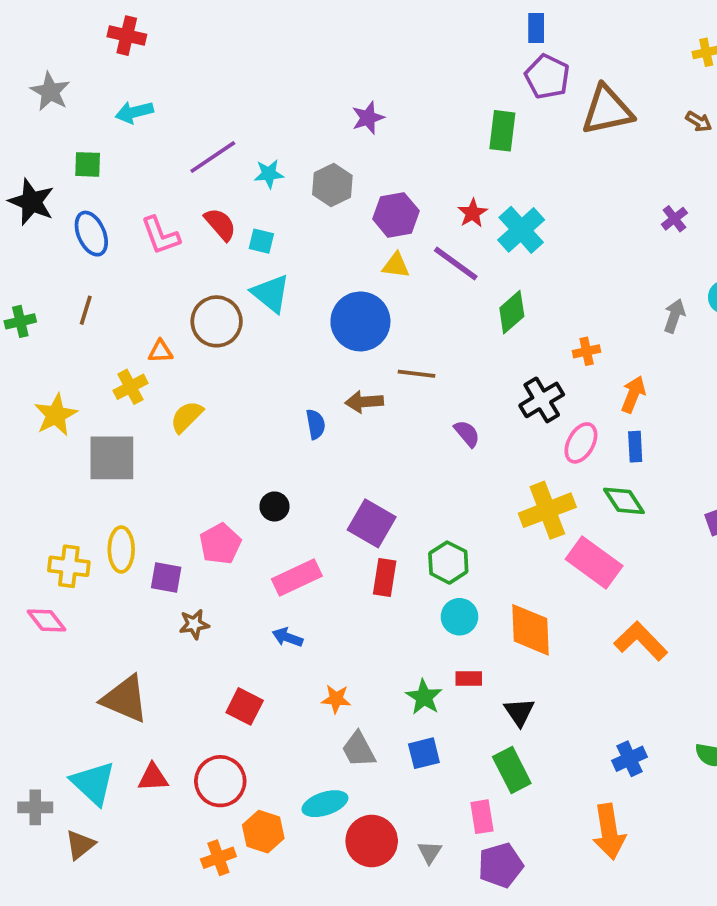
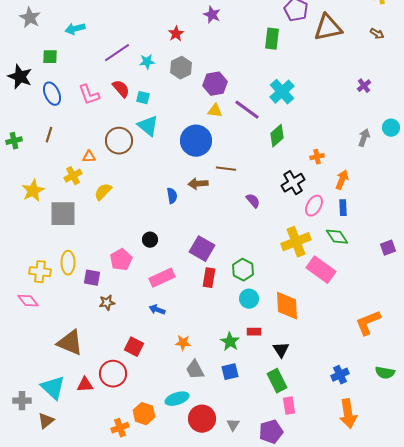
purple star: (368, 118) -> (212, 15), moved, turned -30
red star: (473, 213) -> (176, 34), moved
orange L-shape: (641, 641) -> (368, 323), moved, turned -68
red circle: (220, 781) -> (113, 374), moved
pink rectangle: (482, 817) -> (289, 406), moved
orange arrow: (609, 832) -> (348, 414), moved

